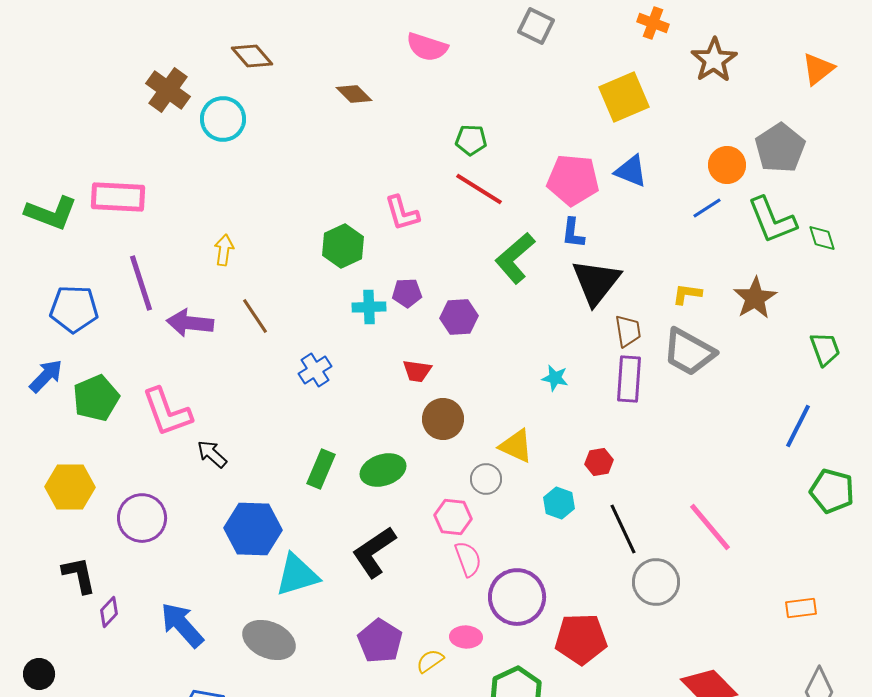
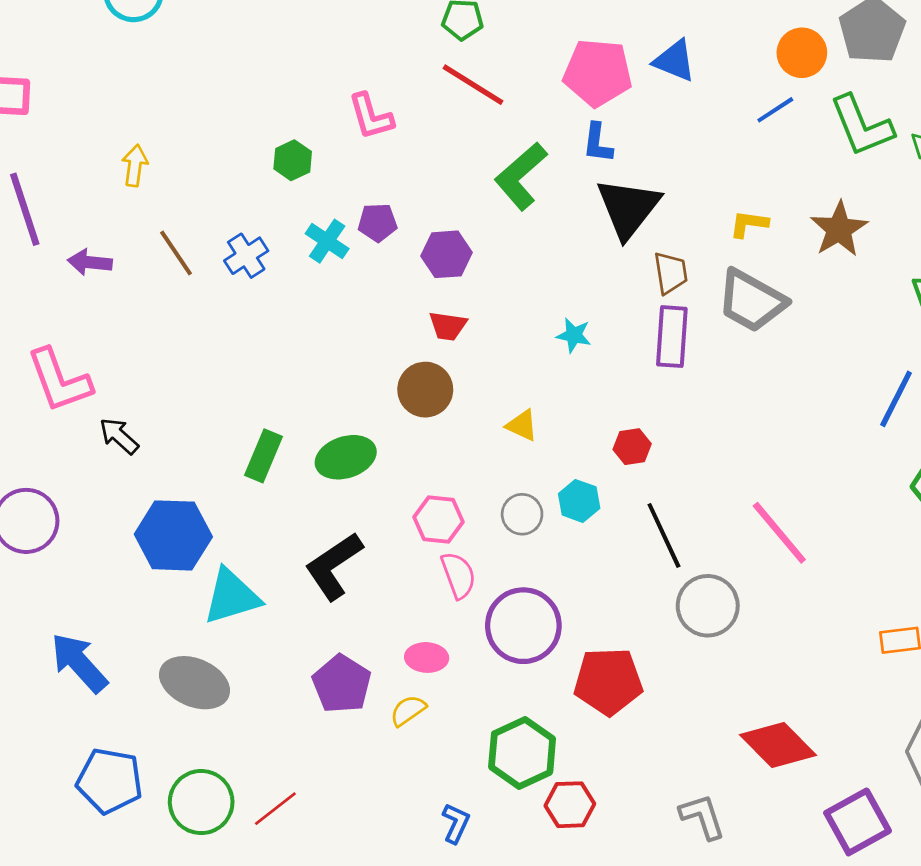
green hexagon: (343, 246) -> (293, 160), size x0.7
cyan cross: (369, 307) -> (327, 241), turned 36
purple arrow: (190, 323) -> (90, 262), size x0.7
blue cross: (315, 370) -> (246, 256), moved
red trapezoid: (417, 371) -> (448, 326), moved
yellow triangle: (516, 446) -> (522, 425), size x0.7
gray circle: (486, 479) -> (522, 514), moved
pink ellipse: (466, 637) -> (427, 657), moved

